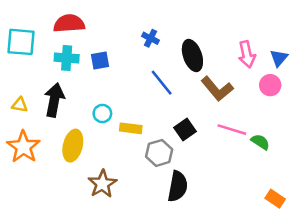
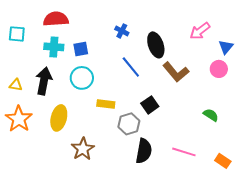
cyan square: (21, 42) -> (17, 34), size x0.7
pink arrow: (247, 54) -> (200, 31), moved, turned 65
cyan circle: (102, 114) -> (82, 78), moved, size x1.5
pink line: (232, 130) -> (184, 152), moved

